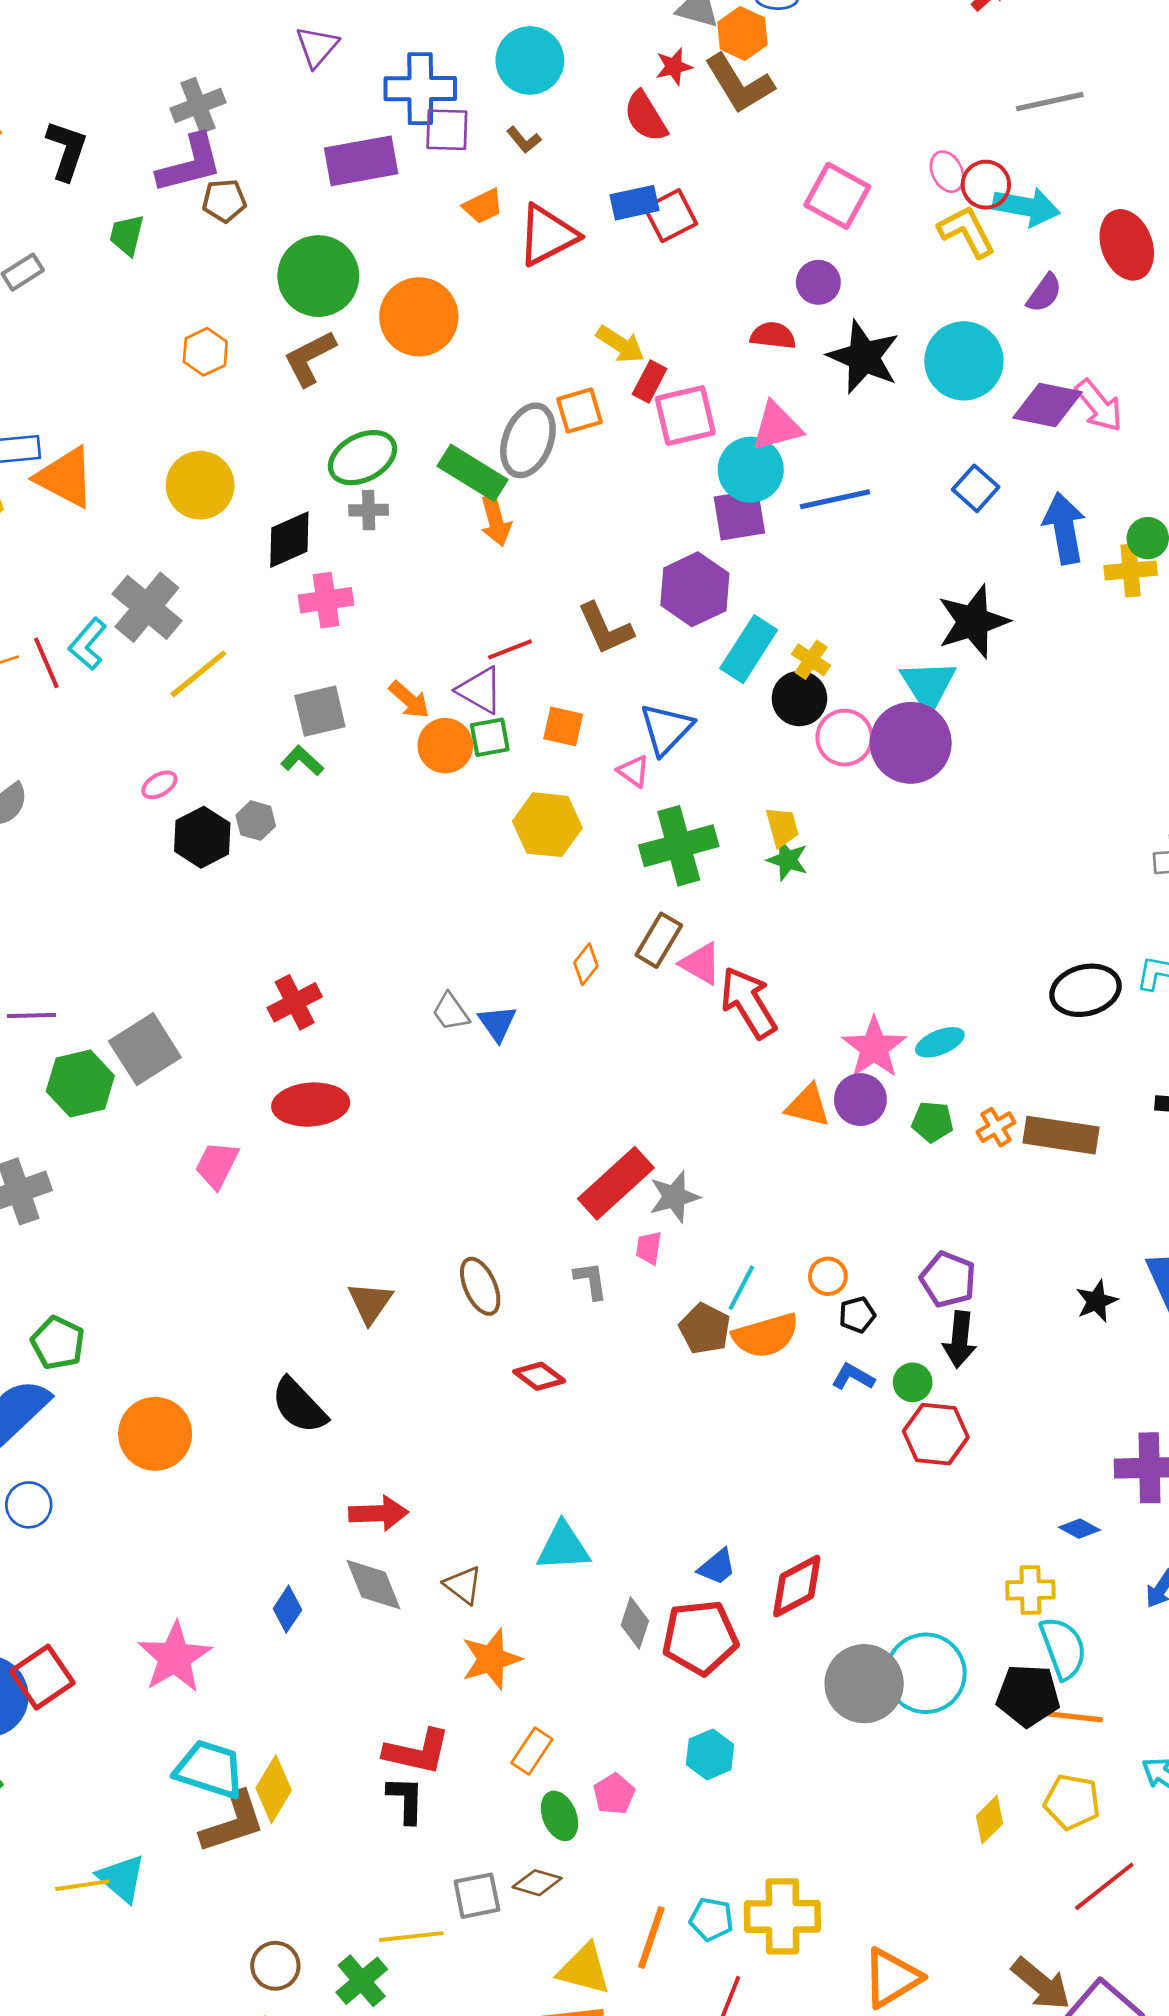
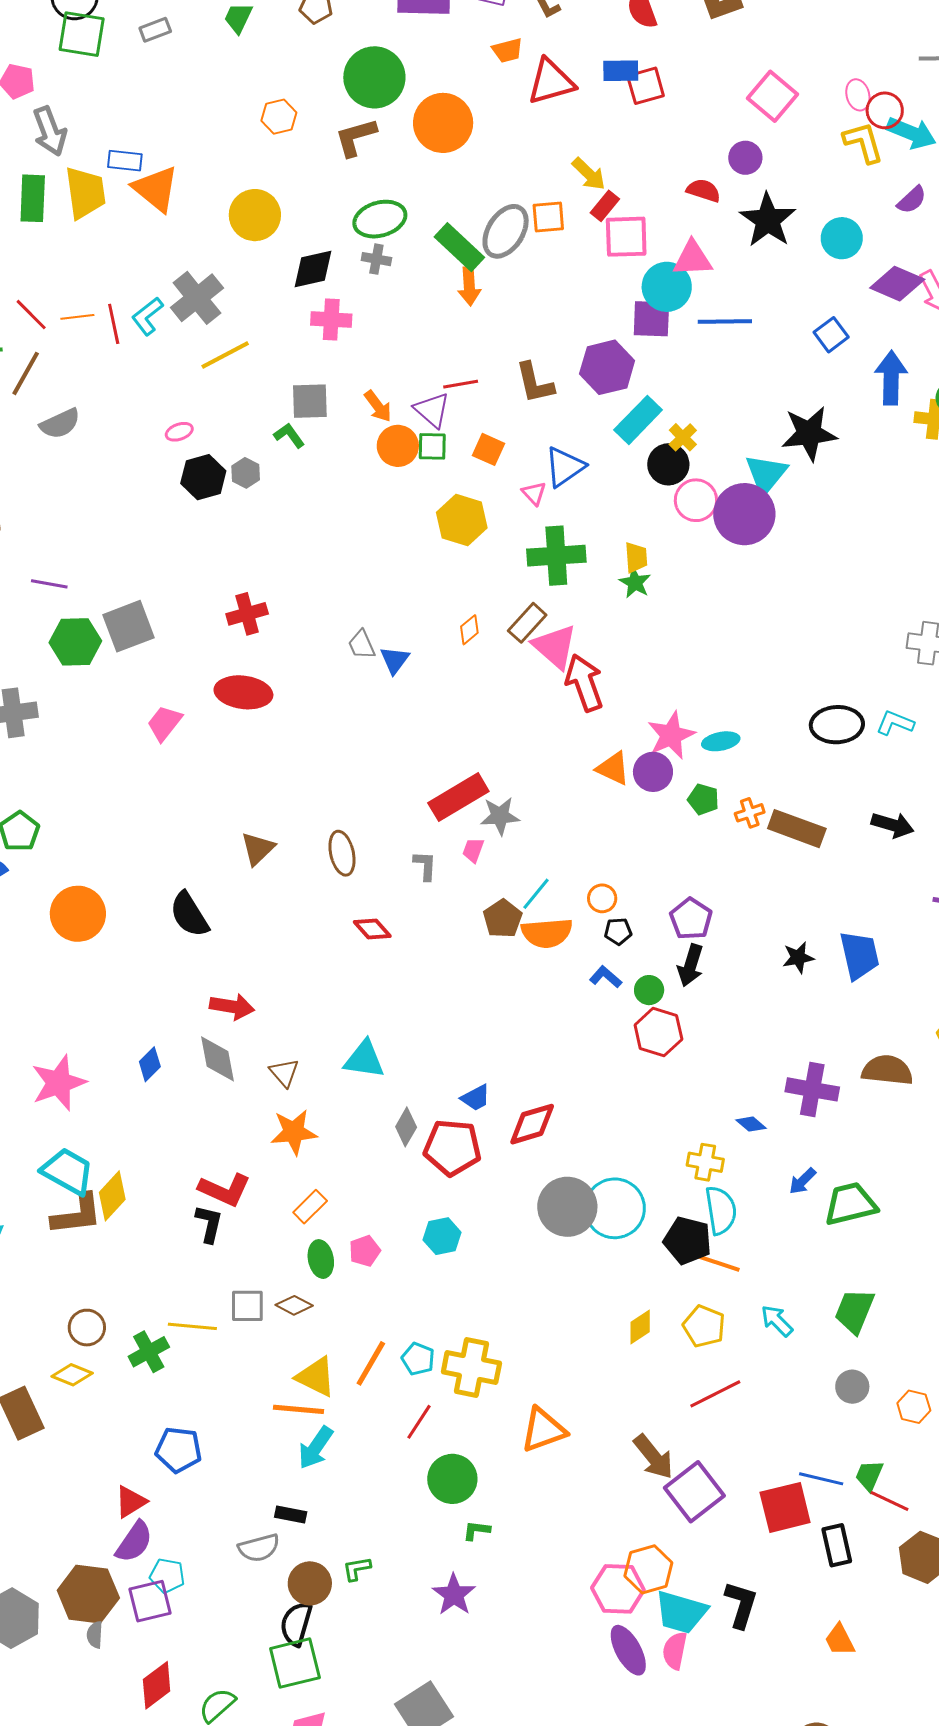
cyan circle: (964, 361) -> (842, 238), size x0.7
pink triangle: (701, 964) -> (555, 647), size x1.4

